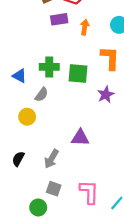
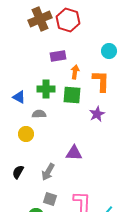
purple rectangle: (59, 19) -> (58, 56), moved
orange arrow: (85, 27) -> (75, 72), moved
gray semicircle: (42, 95) -> (39, 114), turned -128

